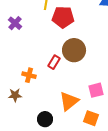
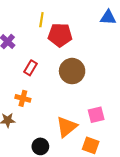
red rectangle: (54, 62) -> (31, 68), moved

